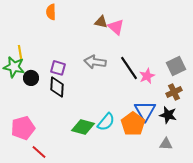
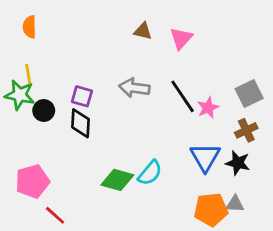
orange semicircle: (51, 12) -> (30, 27), moved
pink triangle: (116, 27) -> (181, 38), moved, turned 30
orange pentagon: (133, 124) -> (211, 210), moved, turned 30

